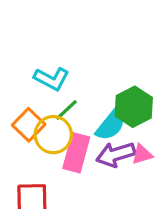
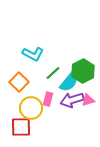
green line: (66, 110) -> (53, 73), moved
yellow circle: (53, 135) -> (31, 108), moved
pink rectangle: (76, 153) -> (48, 99), size x0.6

